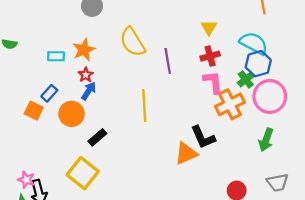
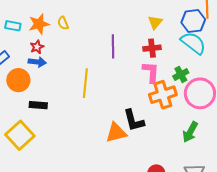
yellow semicircle: (132, 42) -> (63, 23), moved, size x0.5
blue hexagon: (258, 64) -> (193, 21), moved
blue arrow: (89, 91) -> (37, 62), turned 54
black rectangle: (97, 137) -> (38, 105), turned 36

